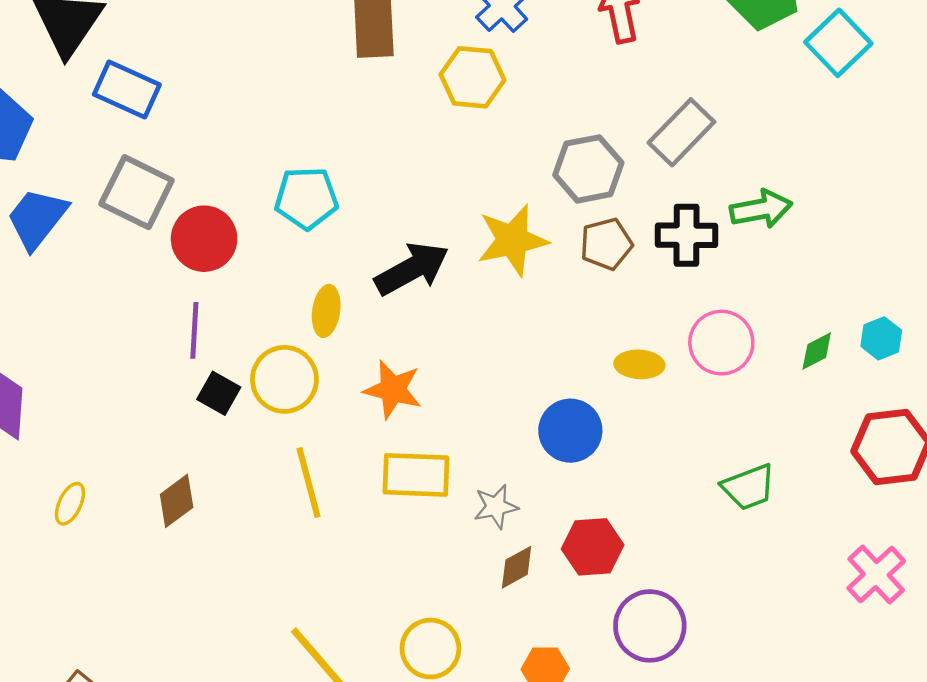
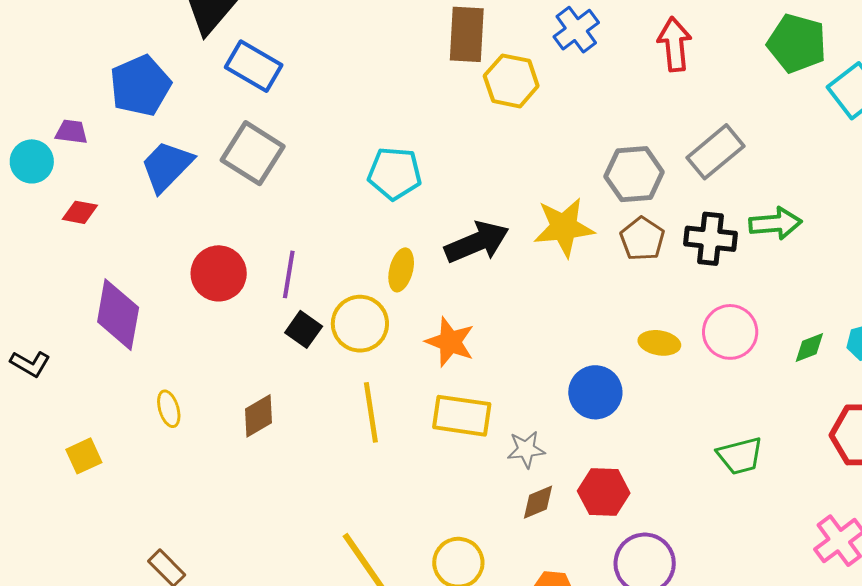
yellow hexagon: (472, 77) -> (511, 81), moved
red circle: (204, 239) -> (219, 273), moved
brown pentagon: (606, 244) -> (642, 239), turned -30
yellow ellipse: (70, 504) -> (169, 409), turned -48

